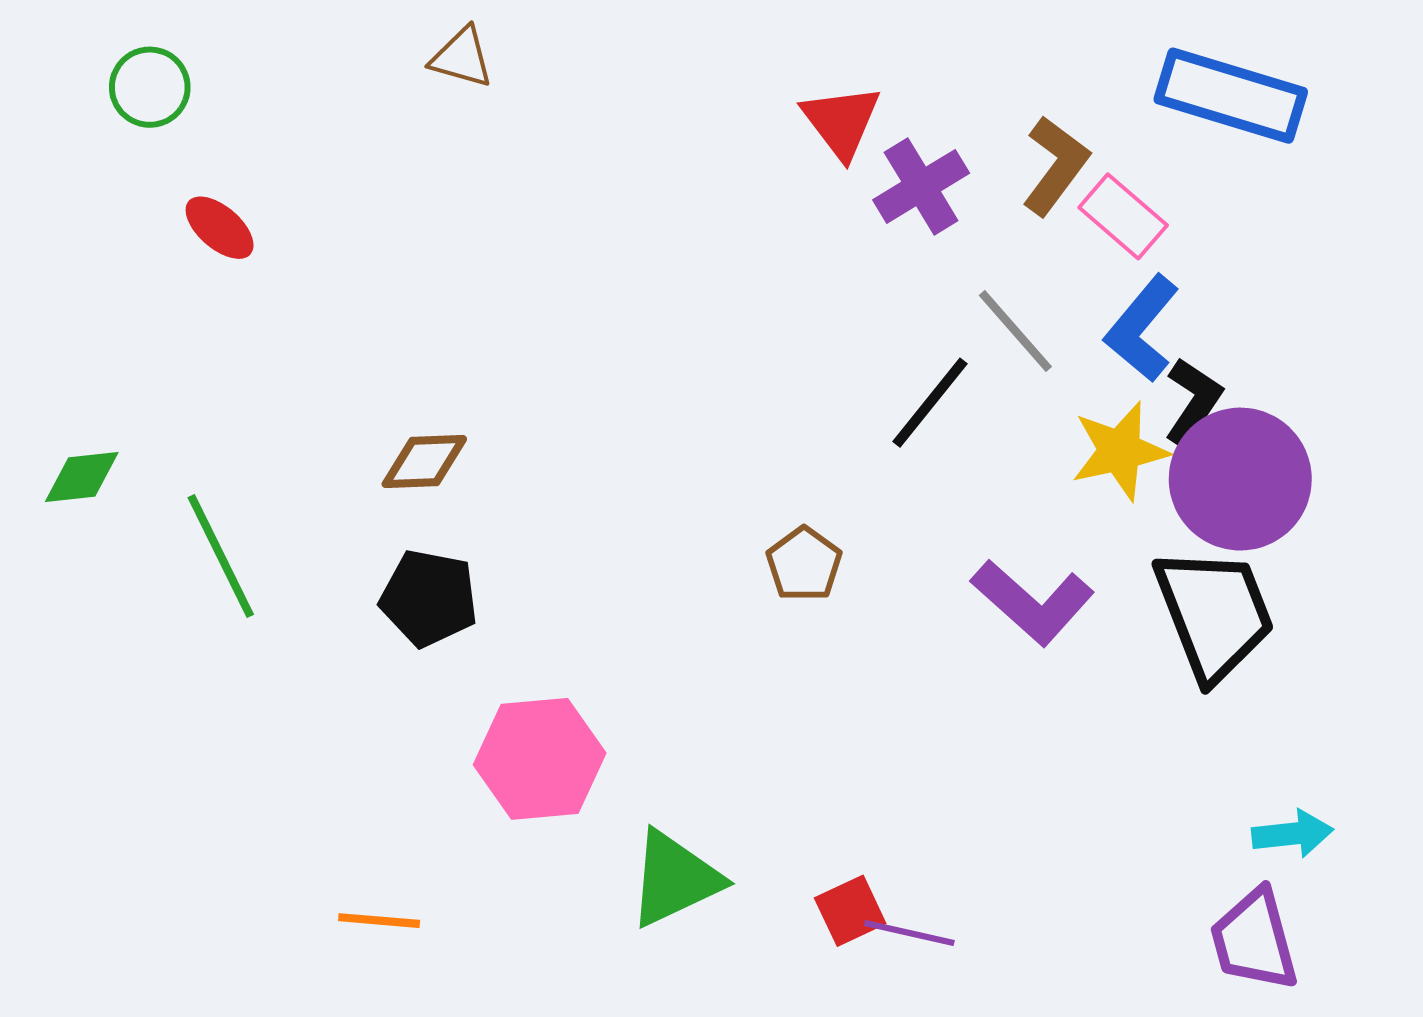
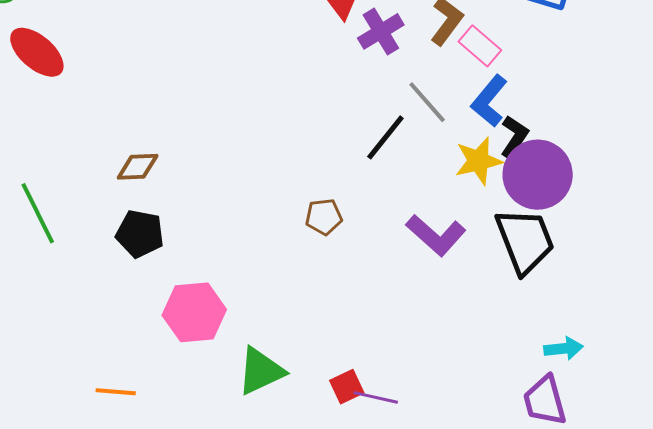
red ellipse: (220, 228) -> (37, 52), size x1.6
brown pentagon: (804, 564) -> (324, 217), turned 30

